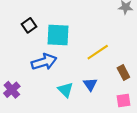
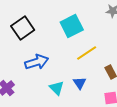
black square: (29, 25) -> (23, 28), size x1.6
cyan square: (58, 35) -> (72, 26), moved, turned -30

